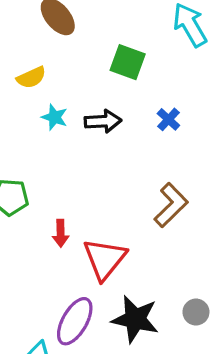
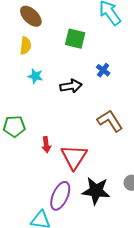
yellow semicircle: (31, 77) -> (26, 46), moved, turned -54
black arrow: (103, 121) -> (71, 86), moved
brown L-shape: (171, 205) -> (110, 121), turned -72

